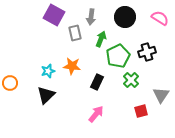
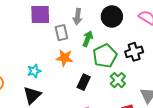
purple square: (54, 15) -> (40, 14), turned -30
orange star: (72, 66) -> (64, 58), moved

